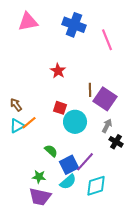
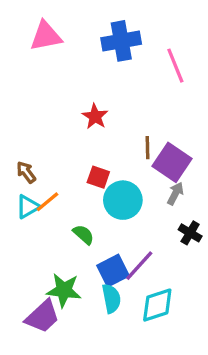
blue cross: (74, 25) -> (121, 41), turned -30
gray arrow: (107, 126) -> (175, 194), moved
green semicircle: (51, 151) -> (83, 235), moved
green star: (39, 177) -> (64, 290), size x1.5
cyan semicircle: (68, 182) -> (111, 298), turned -60
purple trapezoid: (40, 197) -> (42, 317), moved, turned -55

